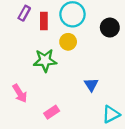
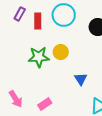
yellow circle: (68, 42) -> (61, 52), moved
pink arrow: (20, 93) -> (16, 99), moved

